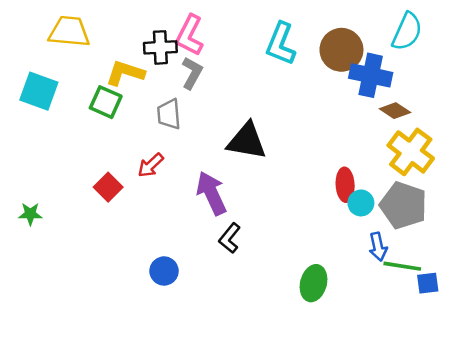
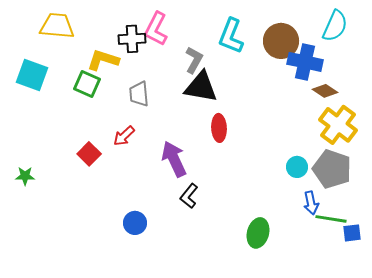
gray L-shape: (192, 73) -> (194, 60), moved
black triangle: (247, 141) -> (201, 87), moved
red ellipse: (345, 185) -> (219, 128), moved

